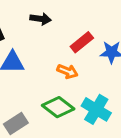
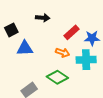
cyan cross: (96, 109) -> (86, 60), moved, turned -30

